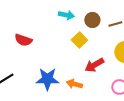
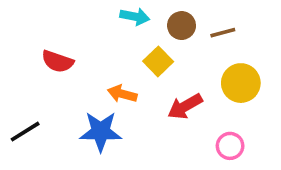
orange arrow: (74, 84) -> (122, 94), moved

